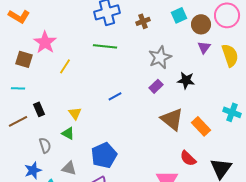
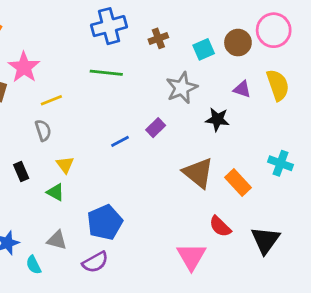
cyan square: (179, 15) -> (204, 49), moved
purple triangle: (204, 47) -> (242, 89), moved, turned -48
yellow line: (65, 66) -> (51, 100), turned 35
purple rectangle: (156, 86) -> (156, 128), moved
black rectangle: (39, 109) -> (21, 172), moved
gray semicircle: (45, 145) -> (43, 130), moved

